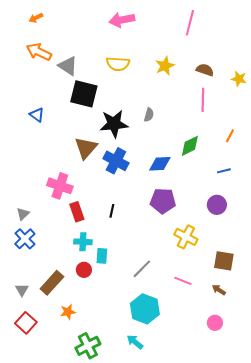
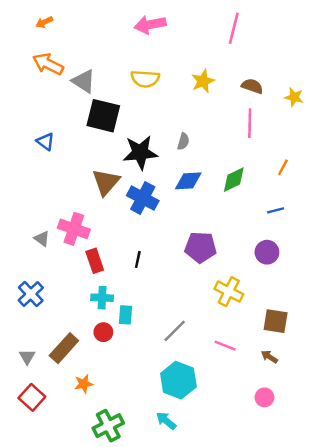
blue diamond: (160, 164) -> (188, 181), moved
gray triangle: (23, 214) -> (42, 239), moved, turned -40

